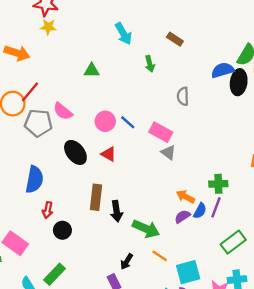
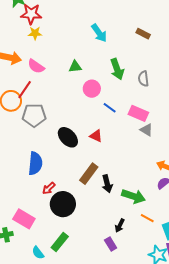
green arrow: (150, 64) -> (117, 69), moved, size x1.5
gray semicircle: (183, 96) -> (143, 79), moved
pink semicircle: (63, 111) -> (36, 66), moved
pink circle: (105, 121) -> (92, 89), moved
brown rectangle: (96, 197) -> (89, 174), turned 35
red arrow: (48, 210) -> (49, 188), turned 40
black circle: (62, 230) -> (63, 204), size x1.6

